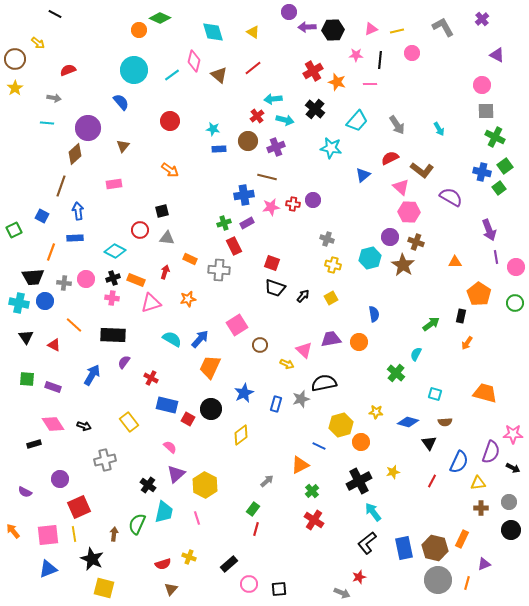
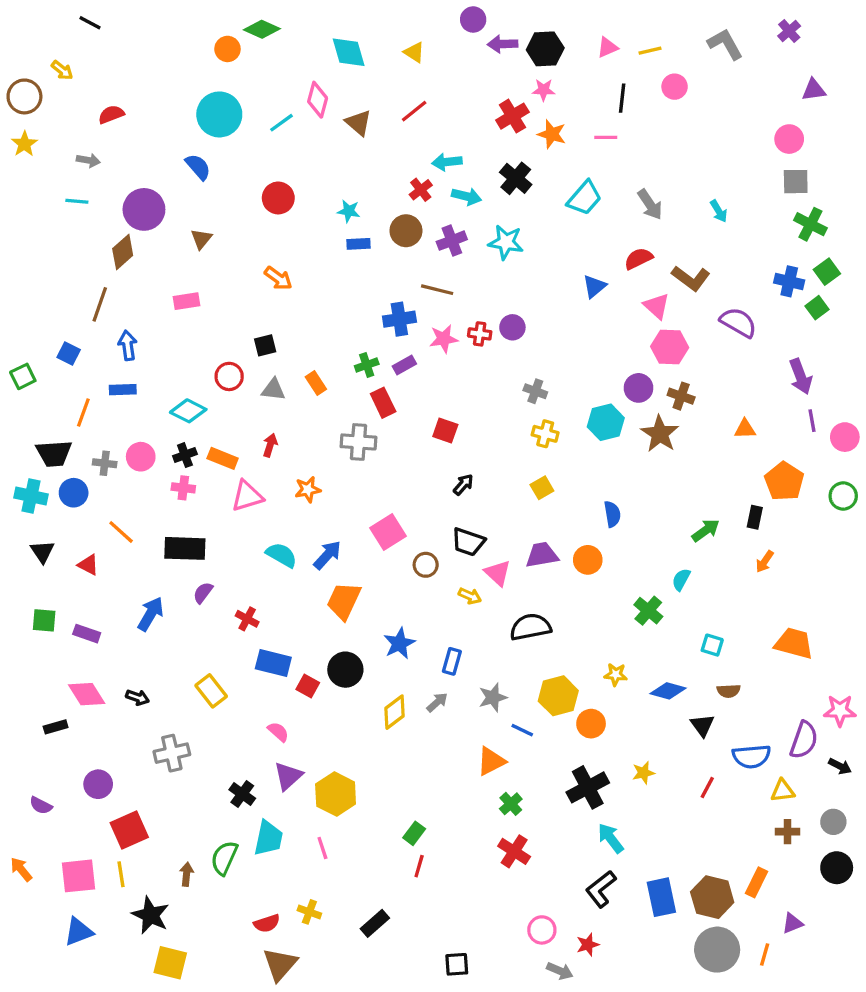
pink star: (356, 55) -> (544, 90), moved
purple triangle: (497, 55) -> (814, 90), turned -35
cyan star: (331, 148) -> (506, 242), moved
orange rectangle: (190, 259) -> (316, 383), moved, turned 32
black trapezoid: (275, 288) -> (468, 542), moved
black arrow: (303, 296) -> (463, 485), moved
gray star: (301, 399) -> (493, 697), moved
blue semicircle: (459, 462) -> (751, 756), turned 60
gray arrow: (267, 481) -> (437, 702), moved
pink circle: (249, 584) -> (542, 930), moved
brown triangle: (171, 589) -> (280, 964), size x1.6

